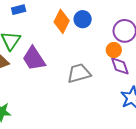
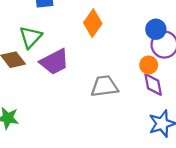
blue circle: (83, 19) -> (156, 29), moved
purple trapezoid: (34, 59) -> (54, 62), turned -92

